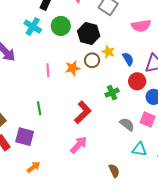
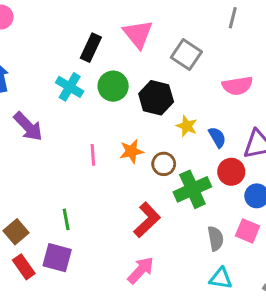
brown circle: (92, 60) -> (164, 164), moved
green cross: (112, 93) -> (192, 189), size x1.6
green line: (39, 108) -> (66, 219), moved
gray semicircle: (127, 124) -> (216, 238), turned 42
cyan triangle: (139, 149) -> (221, 278), moved

